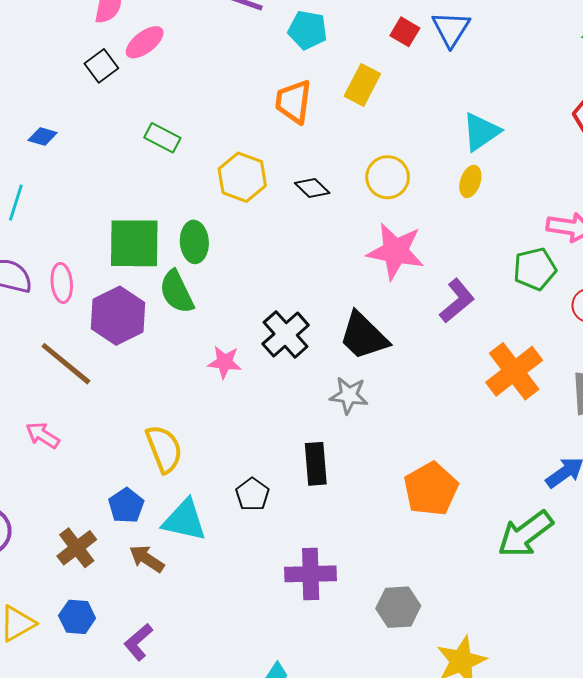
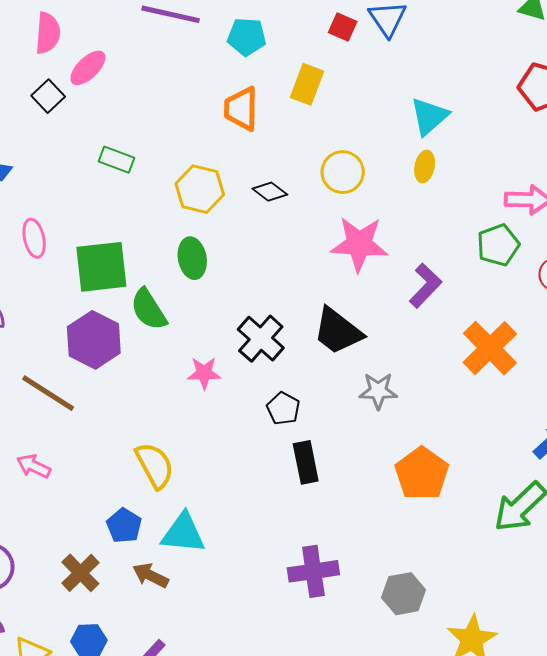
green ellipse: (194, 242) -> (192, 258), moved
pink ellipse: (62, 283) -> (34, 238), moved
gray star: (349, 395) -> (378, 391), moved
black pentagon: (252, 494) -> (283, 409), moved

